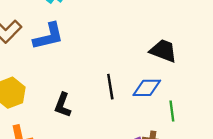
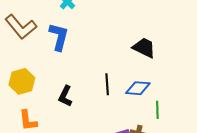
blue L-shape: (48, 36) -> (59, 37), turned -68
black trapezoid: (163, 51) -> (144, 48), moved

